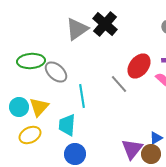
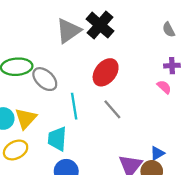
red ellipse: (139, 66) -> (106, 72), moved
gray line: (119, 84) -> (112, 109), moved

